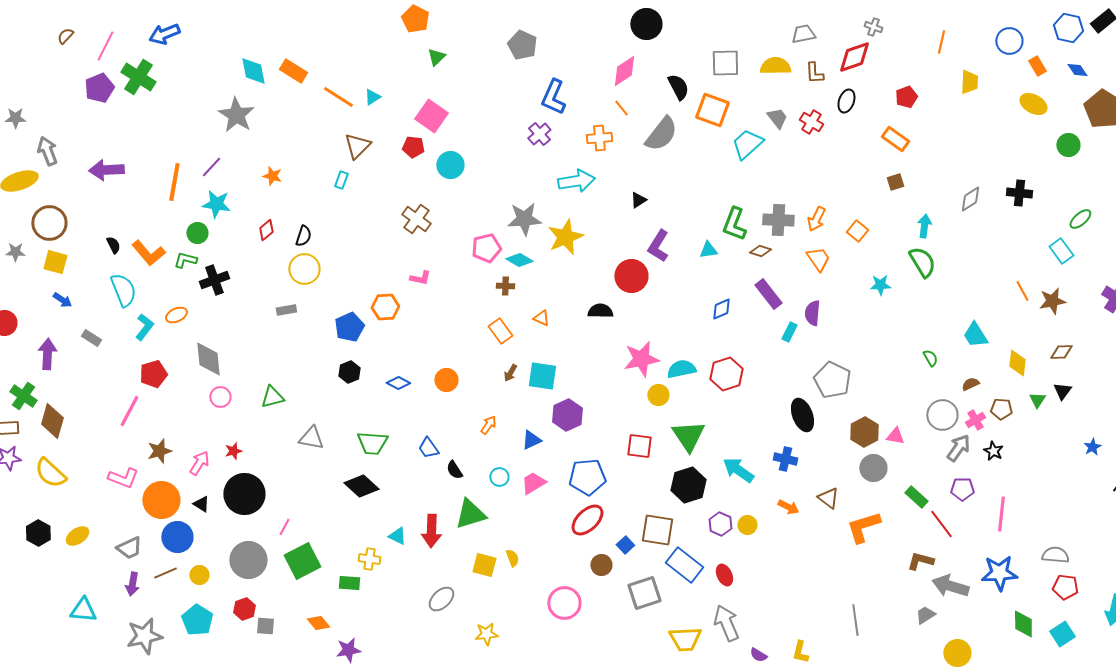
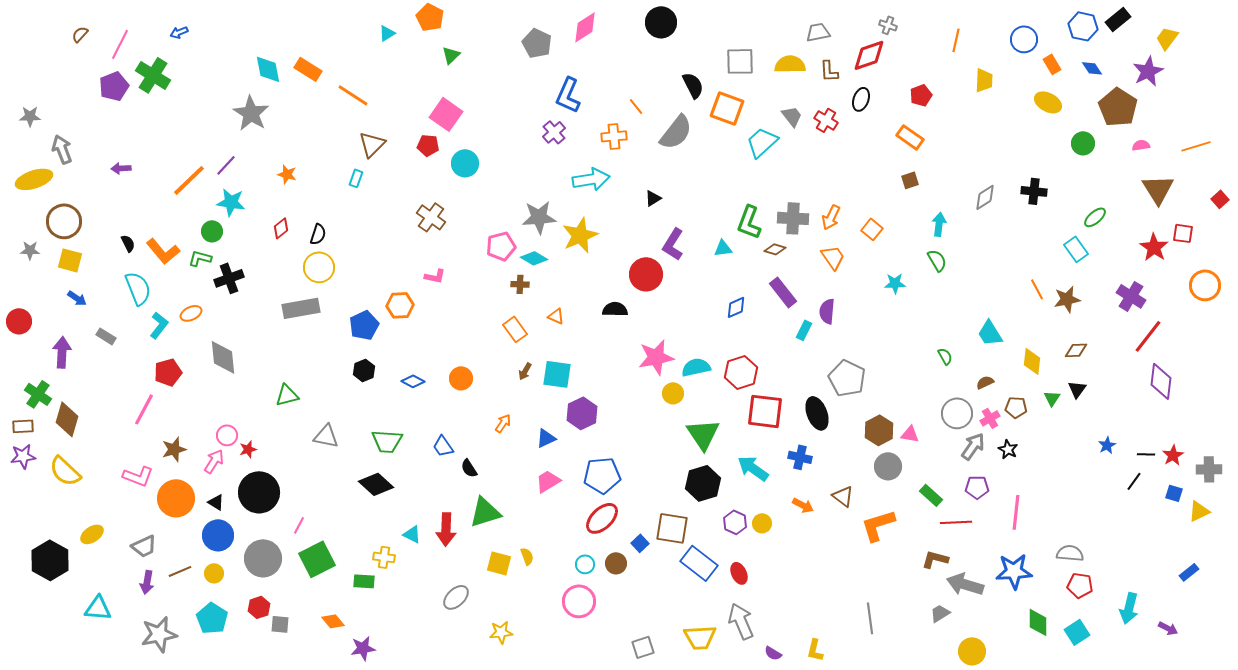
blue arrow: (164, 34) -> (179, 32), size x0.6
pink diamond: (624, 71) -> (585, 27), moved
cyan triangle: (372, 97) -> (387, 33), moved
purple arrow: (106, 170) -> (121, 168), size x0.6
orange line: (174, 182) -> (189, 180), turned 36
green semicircle: (922, 262) -> (937, 260), size x0.7
gray rectangle: (286, 310) -> (301, 308), size x1.8
pink circle: (220, 397) -> (227, 435), moved
red square: (639, 446) -> (765, 411), moved, size x1.4
cyan circle: (499, 477) -> (585, 564), moved
red line: (941, 524) -> (956, 522), turned -56
black hexagon: (38, 533) -> (50, 560), moved, size x1.5
blue circle: (177, 537) -> (218, 535), moved
gray square: (644, 593) -> (643, 647), moved, size x0.7

